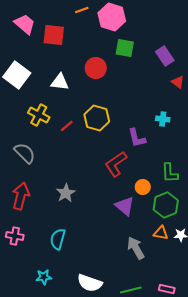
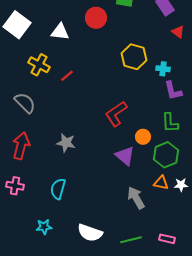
yellow hexagon: (97, 118) -> (134, 57), moved
purple L-shape: (137, 138) -> (173, 91), moved
gray star: (66, 193) -> (66, 143), turned -30

